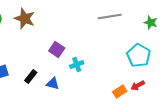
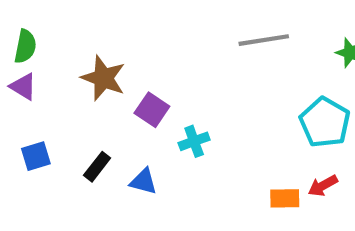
brown star: (25, 19) -> (103, 78), moved
orange rectangle: (120, 92) -> (285, 198), turned 32

